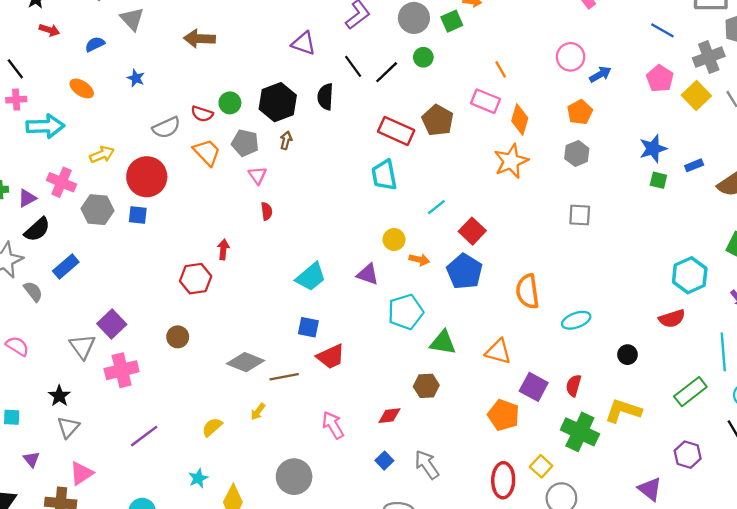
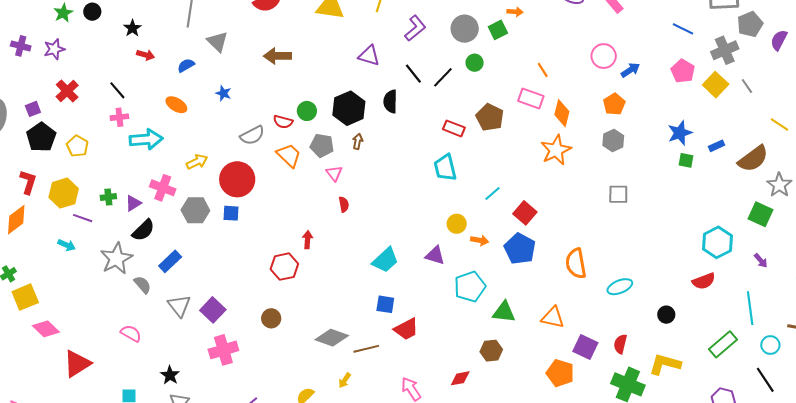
red rectangle: (396, 131) -> (454, 128), size x0.7
gray triangle: (82, 346) -> (179, 306), moved

